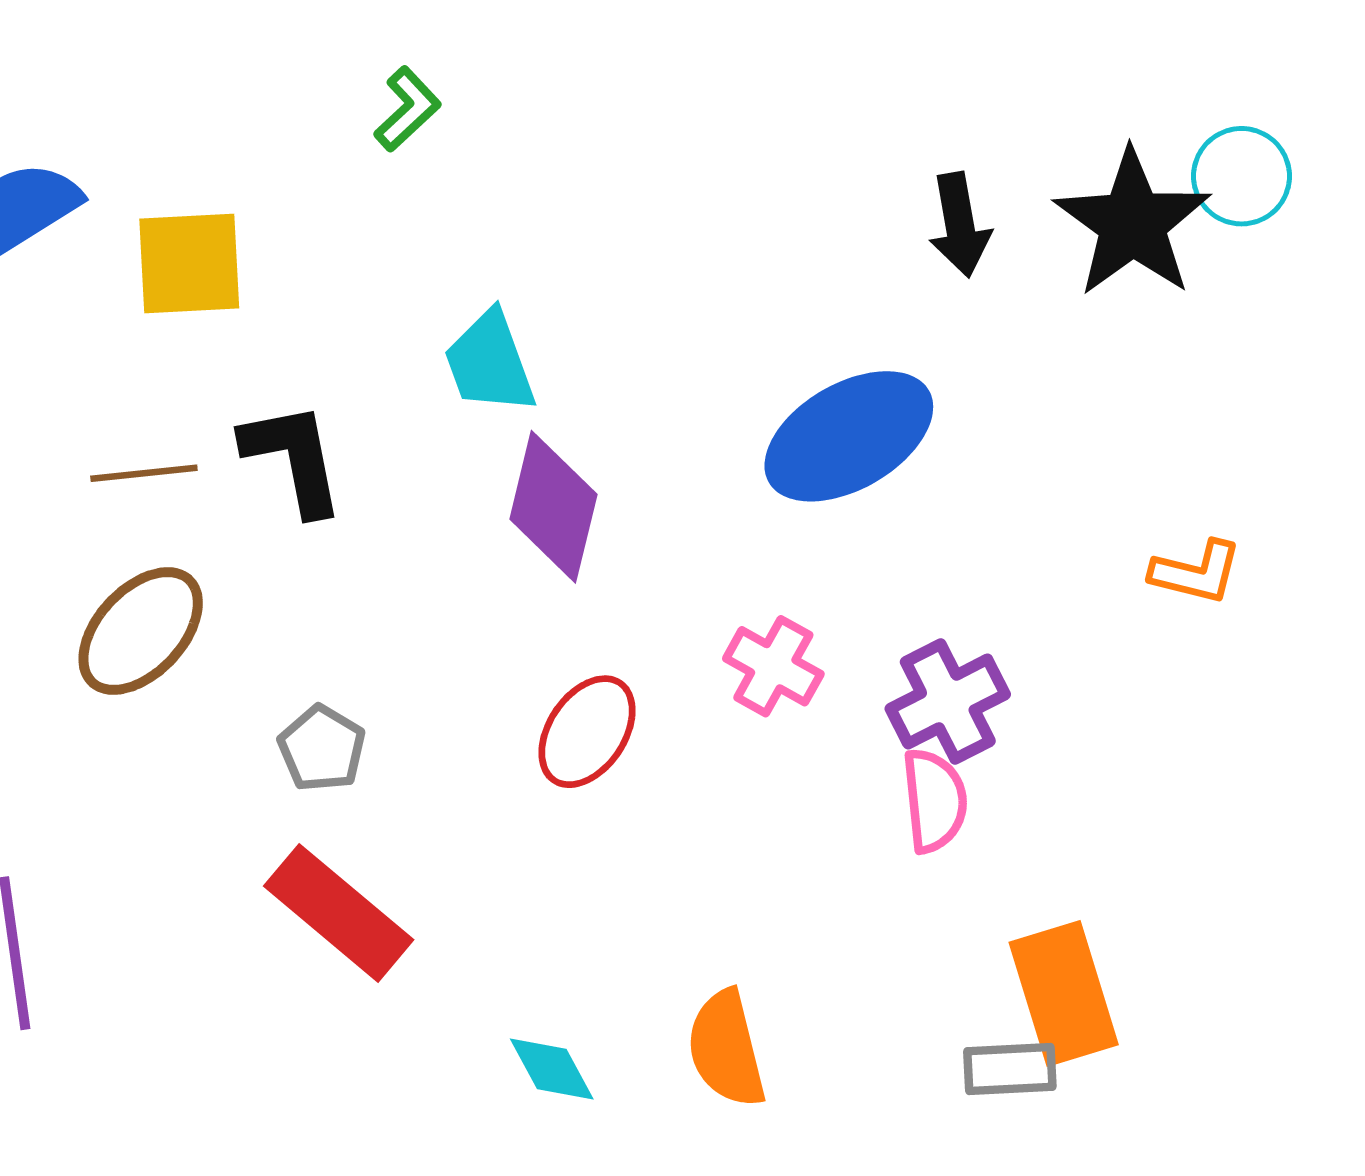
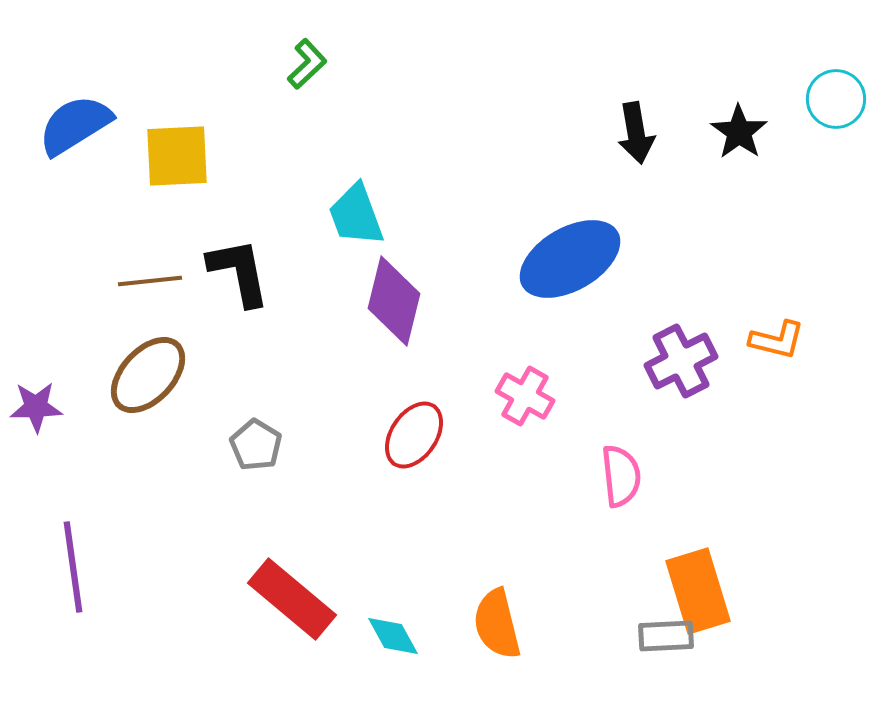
cyan circle: (1242, 176) -> (836, 99), moved
black star: (1132, 223) -> (739, 132), size x0.6
purple cross: (948, 701) -> (681, 361), moved
red rectangle: (339, 913) -> (292, 599), moved

